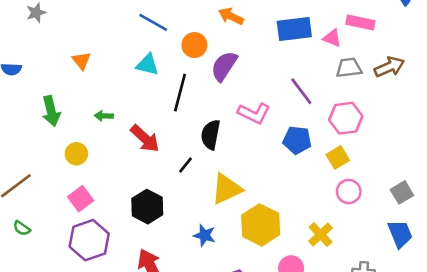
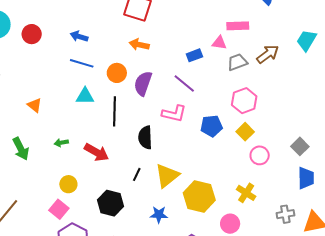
blue rectangle: (294, 29) -> (194, 55), moved, size x0.6
purple line: (301, 91) -> (184, 83), moved
yellow circle: (76, 154) -> (68, 184), moved
black line: (186, 165) -> (137, 174), moved
blue trapezoid: (400, 234) -> (306, 178), turned 35

